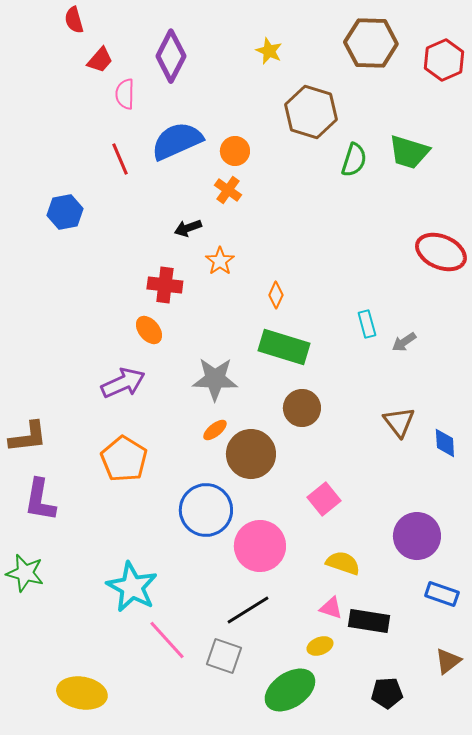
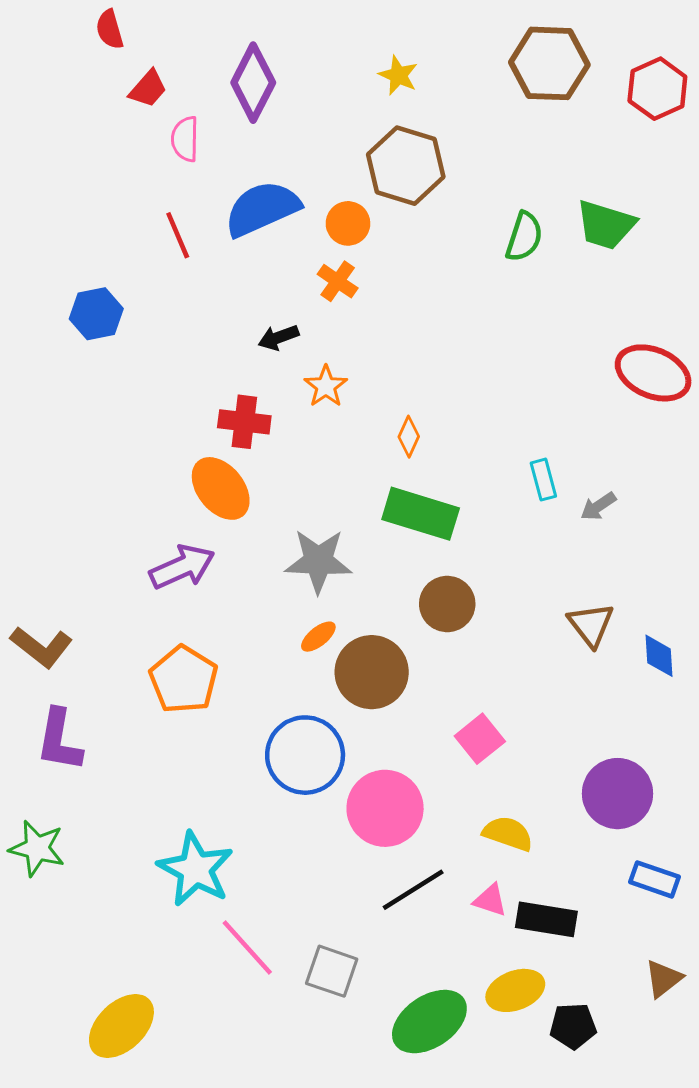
brown hexagon: (311, 112) -> (406, 166), moved
orange ellipse: (149, 330) -> (221, 488), size x1.5
brown L-shape: (28, 437) -> (41, 647), turned 45
black line: (248, 610) -> (413, 890), moved
yellow ellipse: (320, 646) -> (515, 990), moved, size x1.5
yellow ellipse: (82, 693) -> (121, 1026), turned -54

